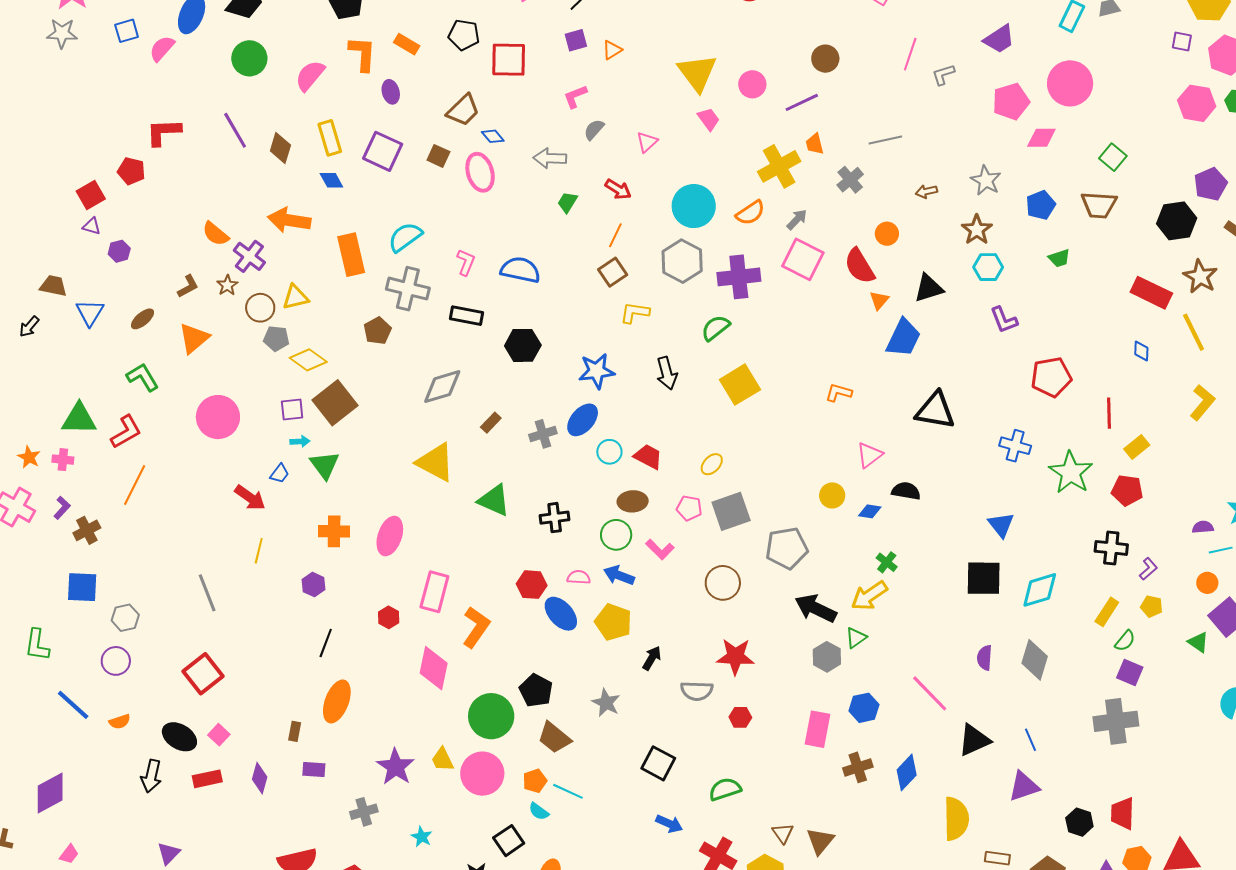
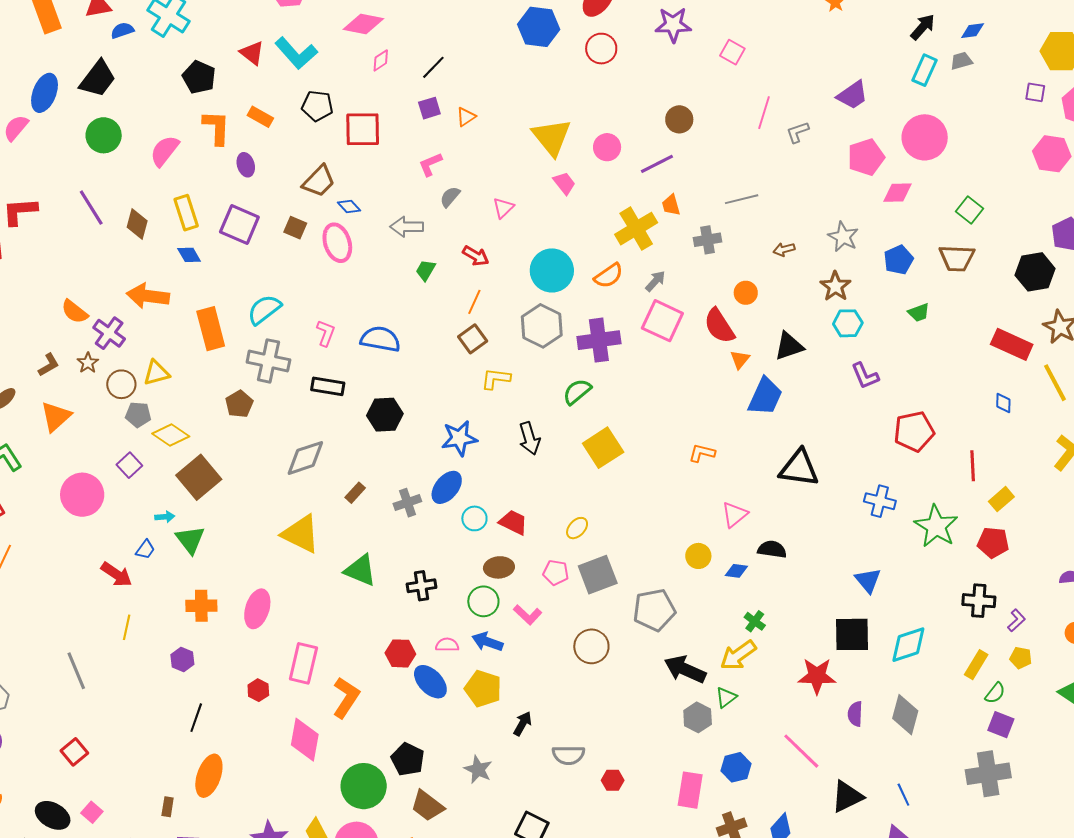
gray cross: (850, 180) -> (708, 240), turned 32
purple square: (292, 409) -> (129, 465), moved, turned -35
red star: (735, 657) -> (817, 676), moved
red square: (203, 674) -> (74, 752), size x0.7

